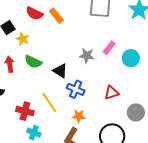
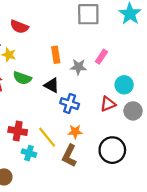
orange rectangle: (56, 16) -> (56, 55), moved, turned 35
cyan circle: (131, 58) -> (124, 85), moved
yellow line: (49, 103) -> (47, 137), moved
gray circle: (136, 112) -> (133, 111), moved

